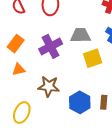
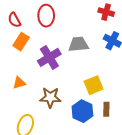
orange rectangle: (16, 44) -> (21, 42), moved
yellow square: (93, 58) -> (94, 85), moved

